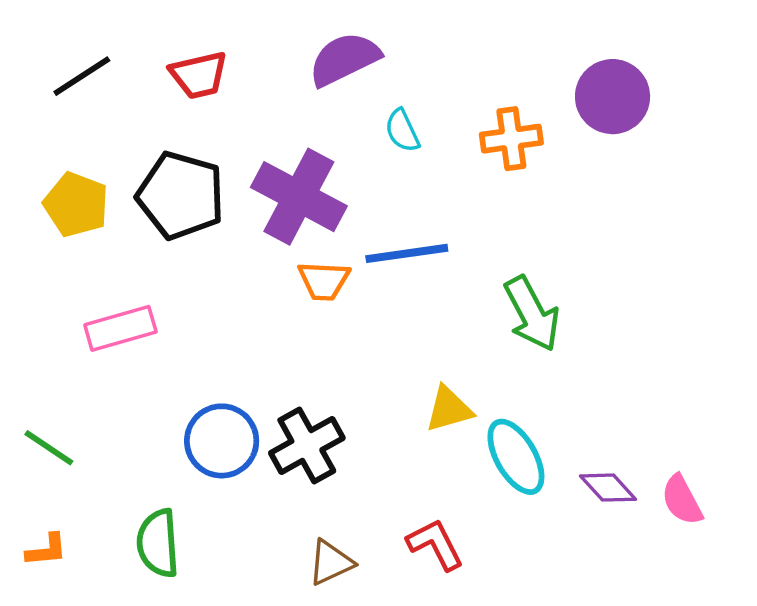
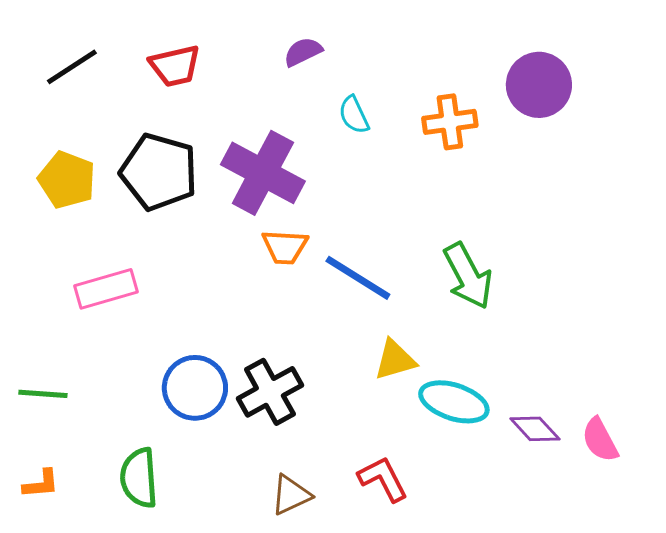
purple semicircle: (344, 59) -> (303, 52), size x0.6
blue line: (407, 253) -> (358, 278), moved, turned 40
green line: (49, 448) -> (43, 394), turned -30
cyan ellipse: (516, 457) -> (454, 402), turned -42

